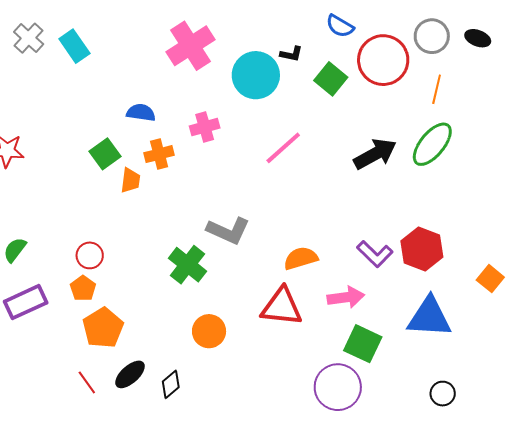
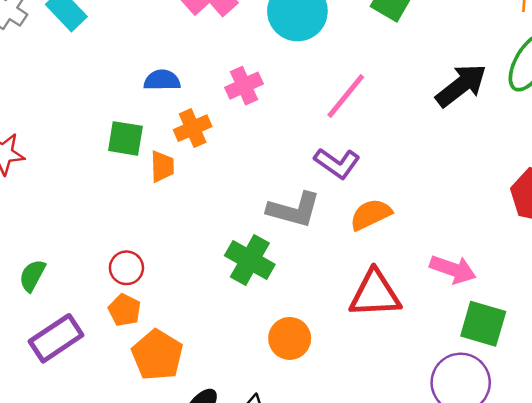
green square: (105, 154) -> (125, 138), turned -36
purple L-shape: (375, 254) -> (337, 163), moved
orange semicircle: (301, 258) -> (371, 214), moved
pink arrow: (346, 297) -> (453, 269), turned 36

